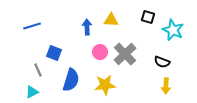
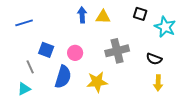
blue arrow: (87, 27) -> (82, 15), moved
pink circle: (100, 52) -> (75, 53), moved
gray cross: (125, 54) -> (117, 51), turned 30

